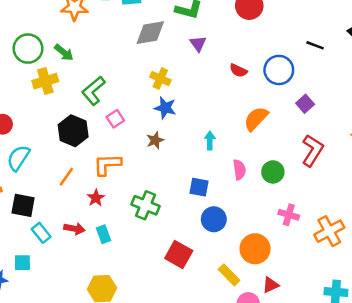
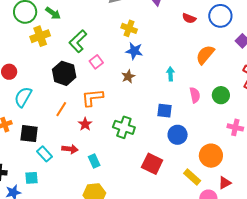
cyan rectangle: (103, 234) -> (94, 161), moved

